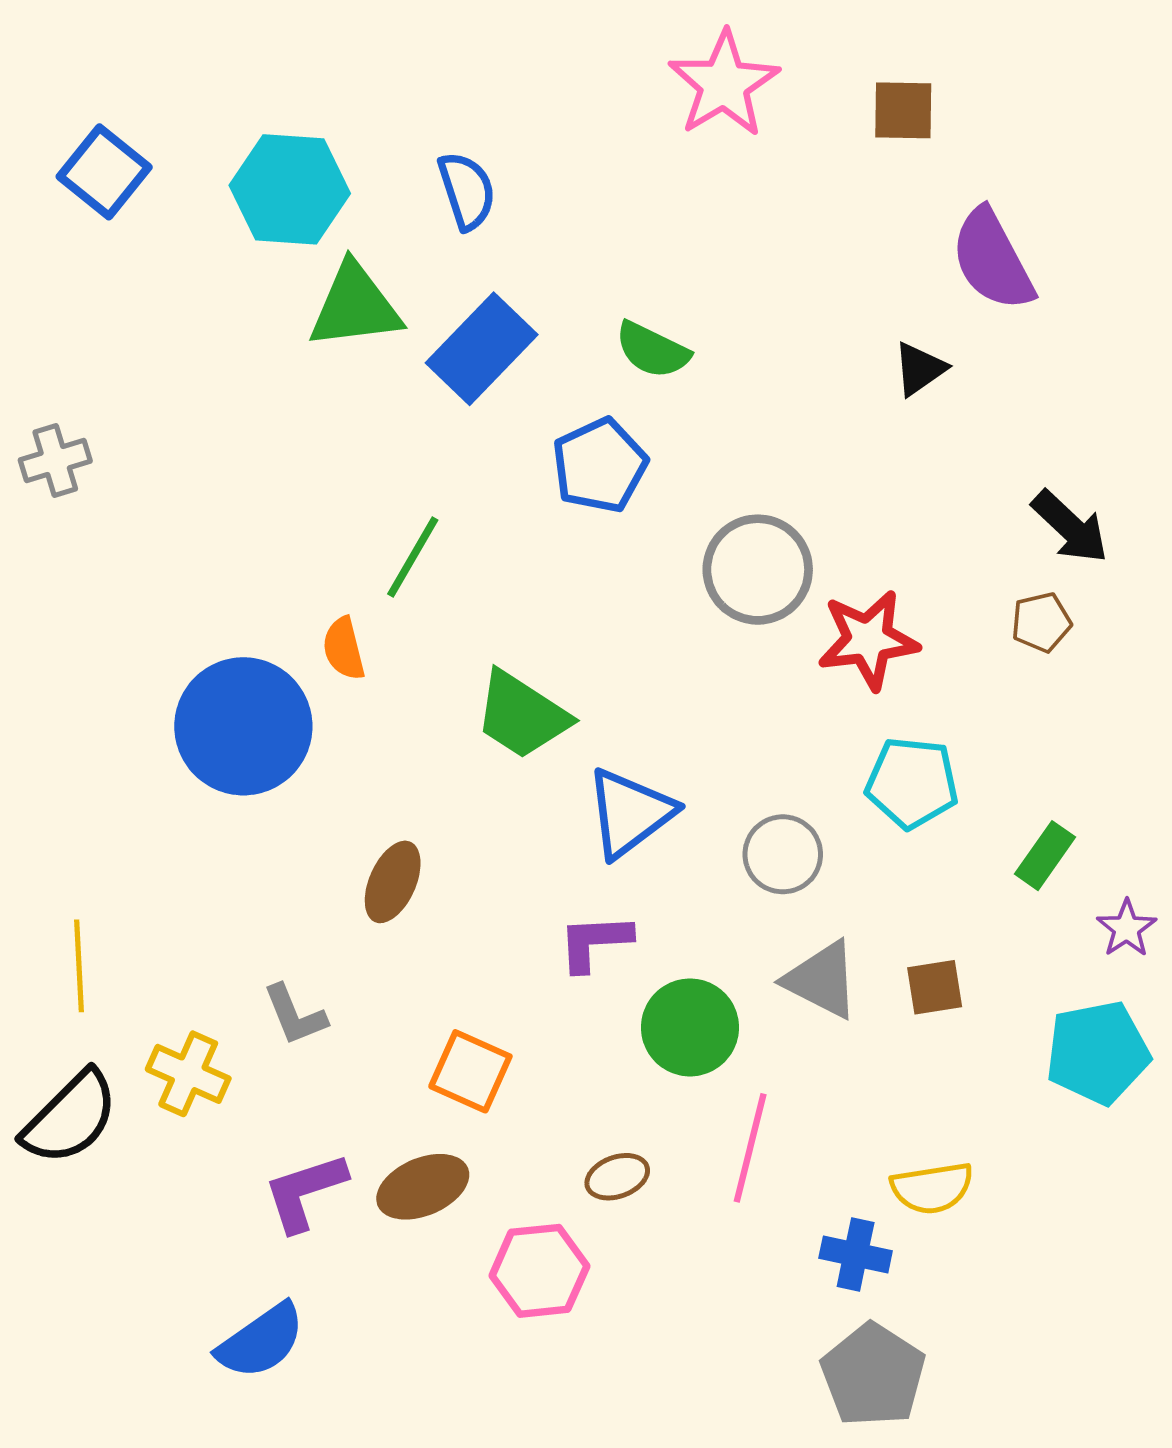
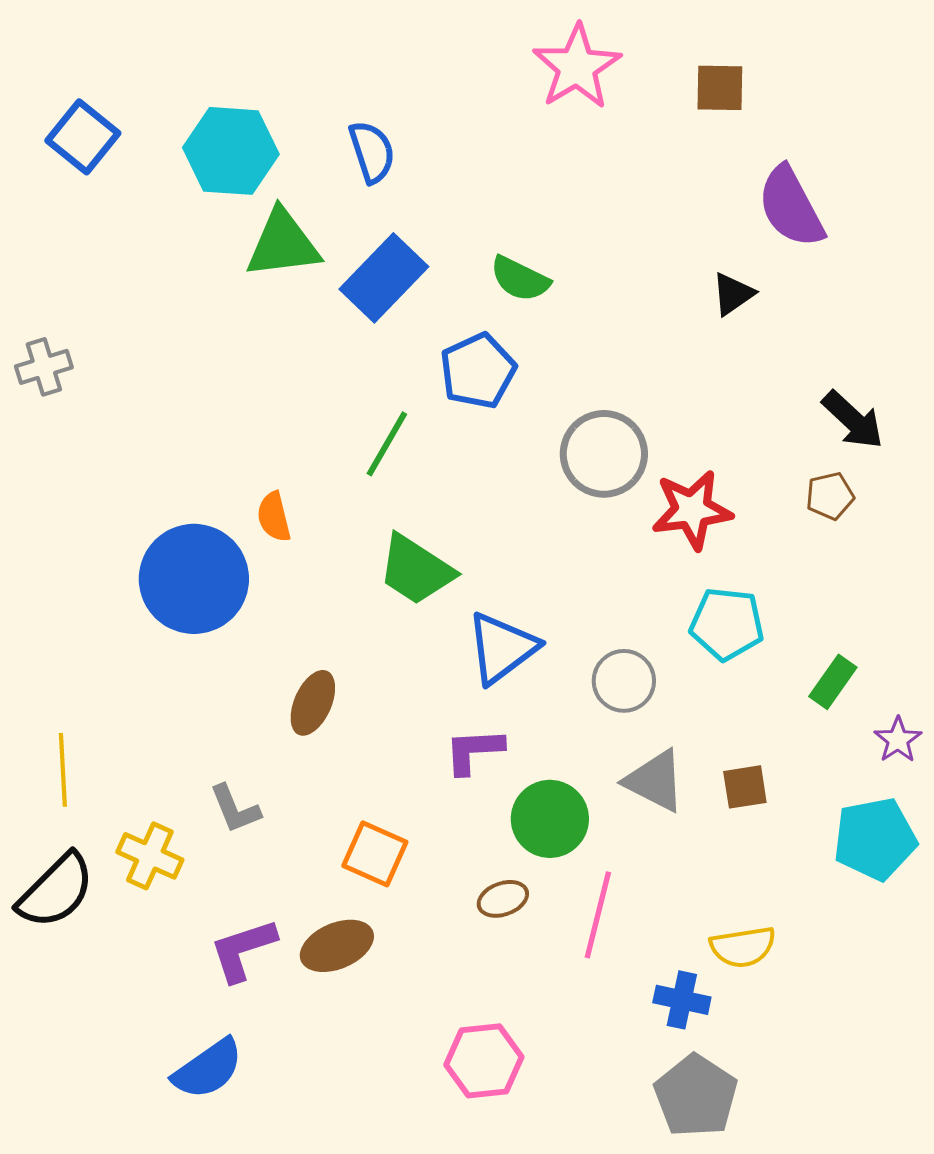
green line: (413, 557) -> (387, 444), moved
brown ellipse: (617, 1177) -> (503, 899), moved
pink hexagon: (539, 1271) -> (484, 1061), moved

